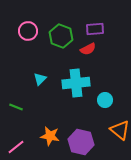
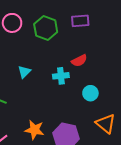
red semicircle: (88, 49) -> (79, 61), moved
cyan cross: (76, 83) -> (61, 76), size x0.6

